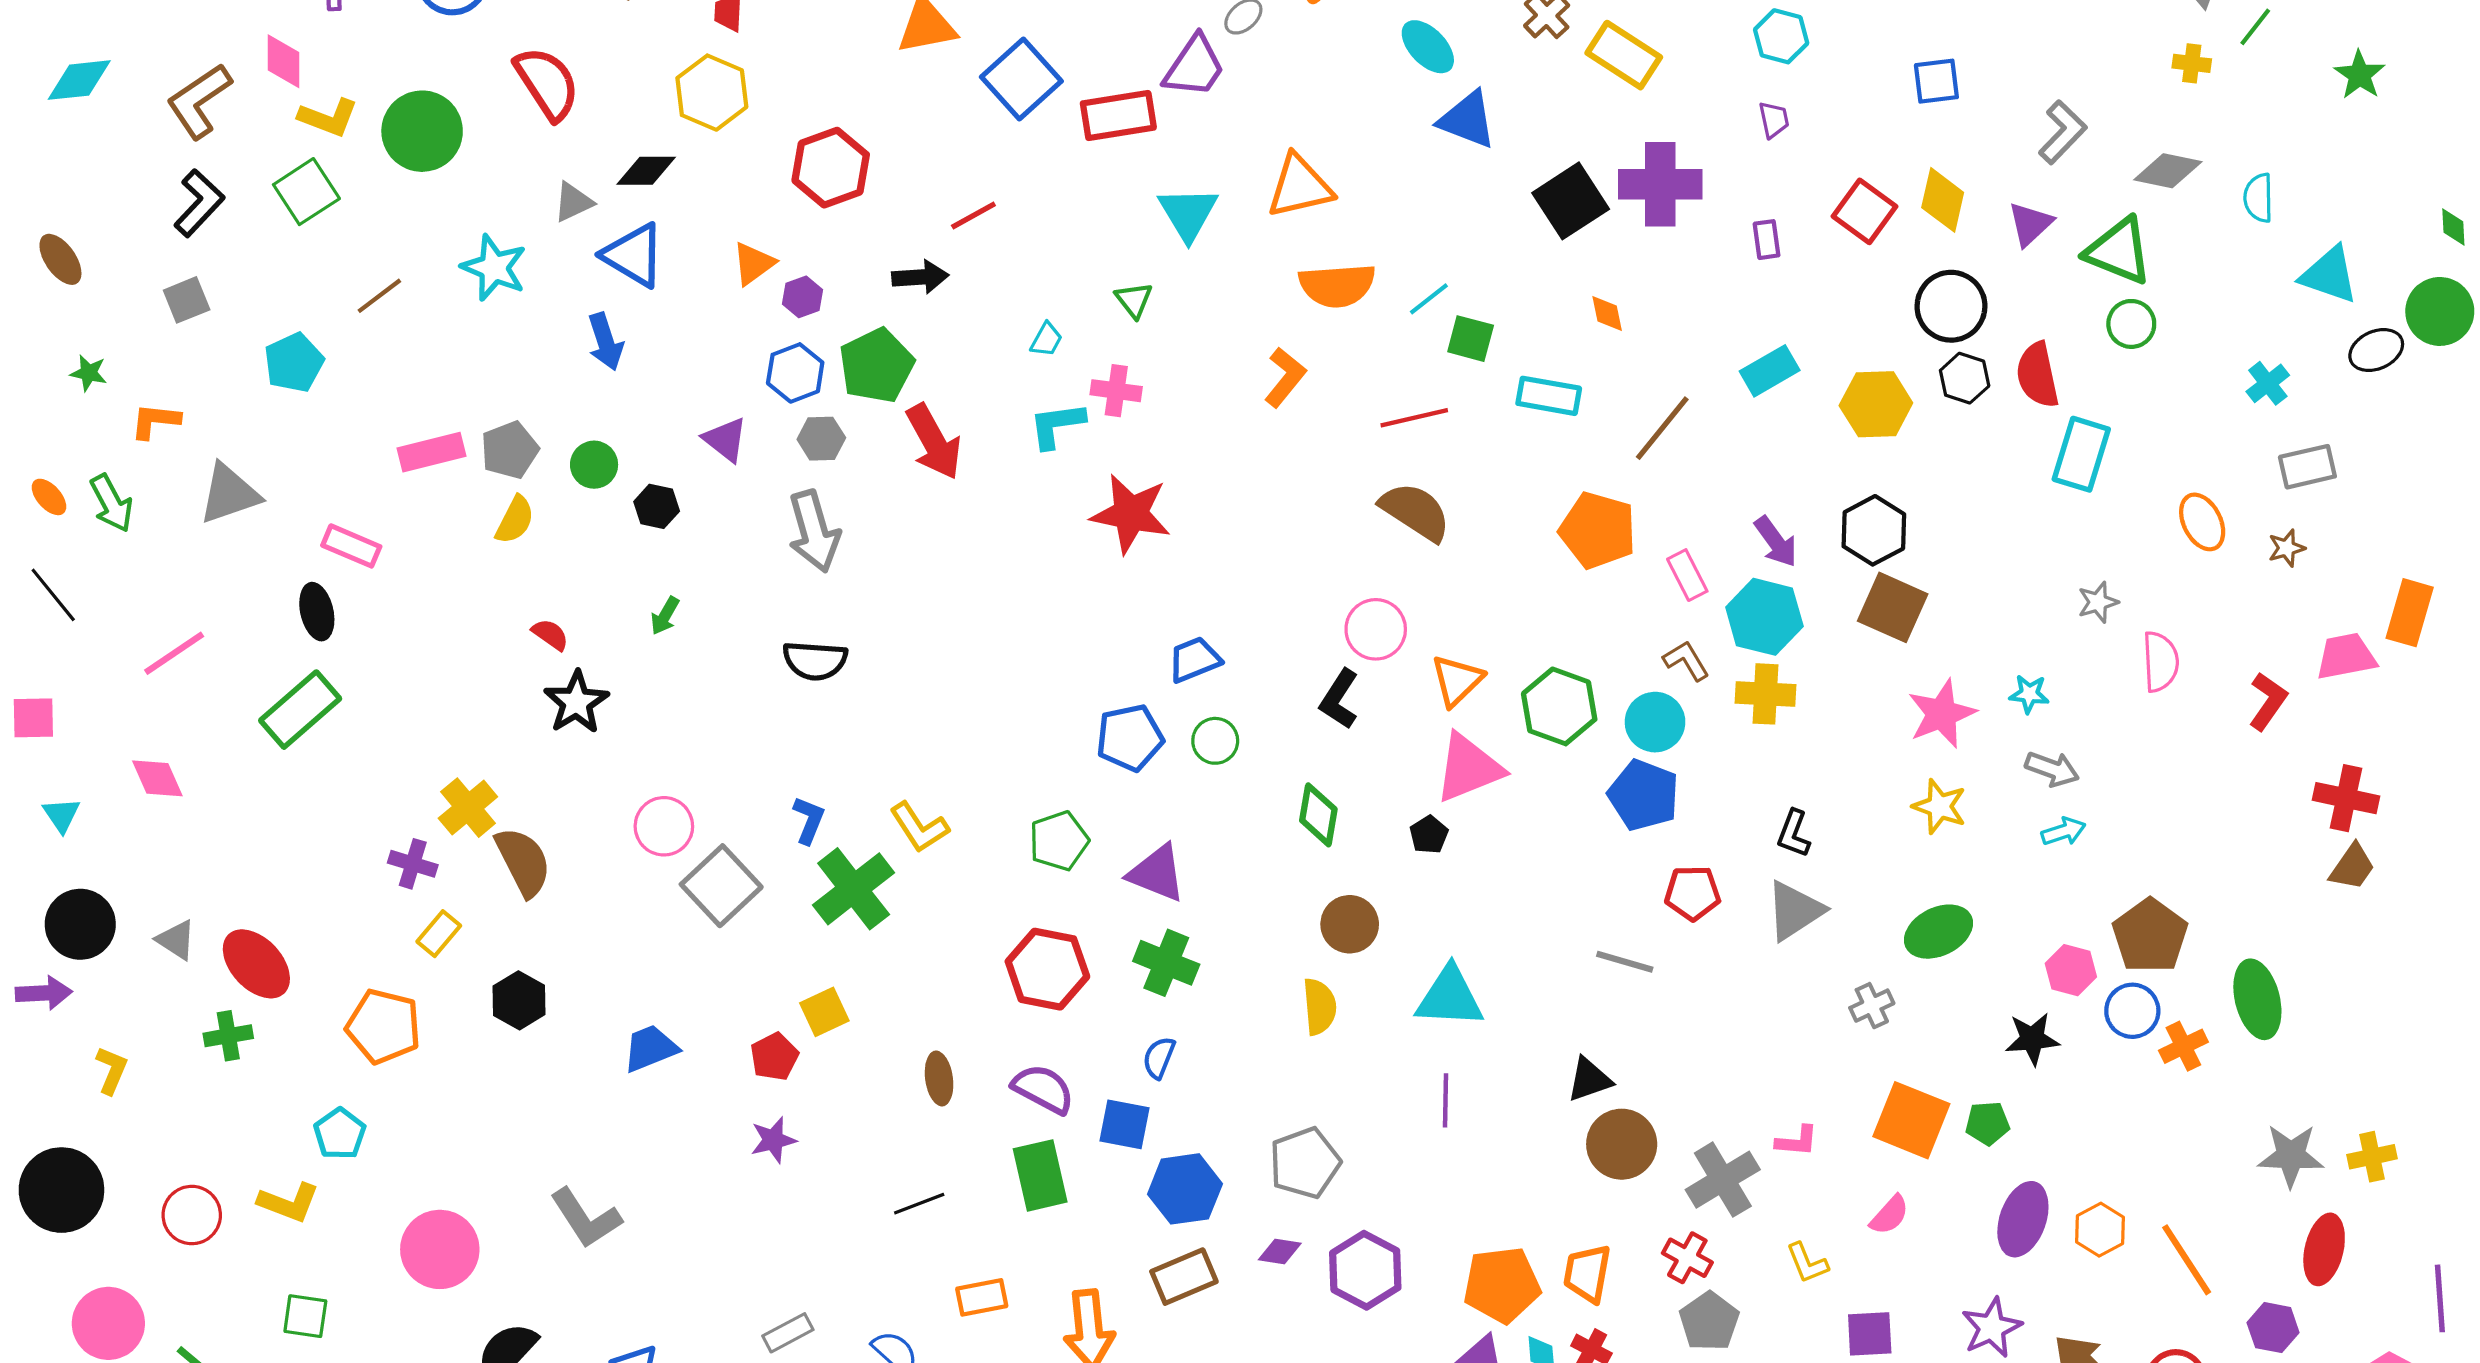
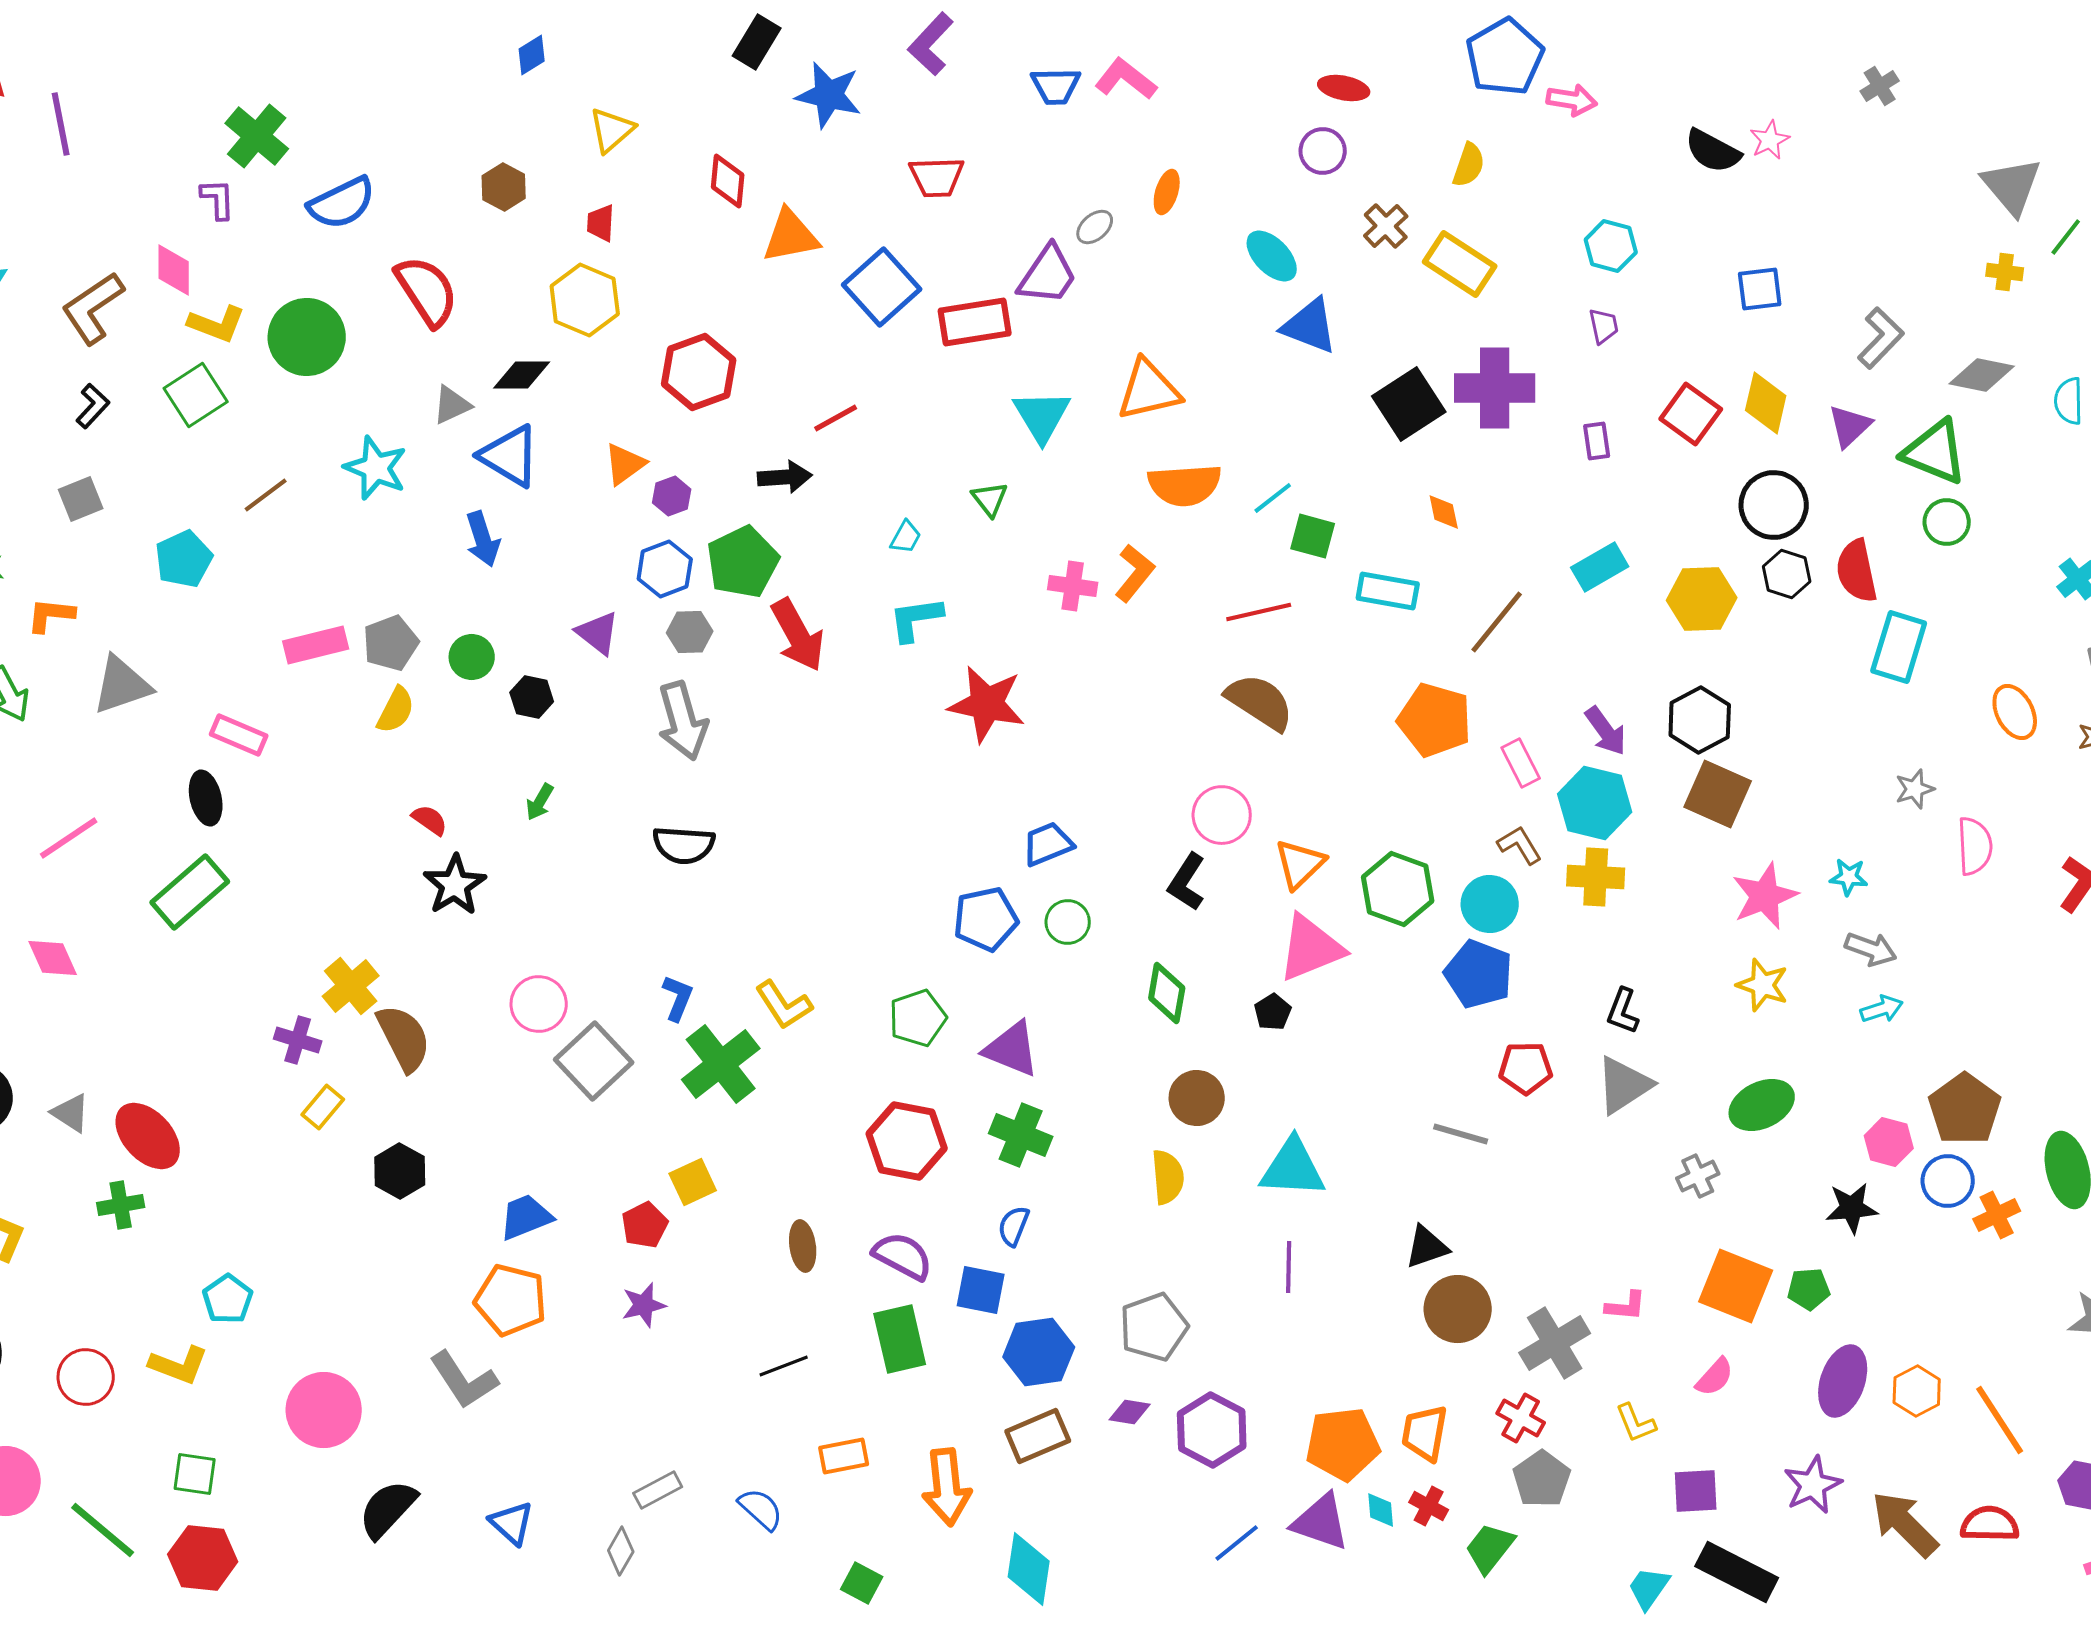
black L-shape: (199, 203) -> (93, 406), size x0.7
pink cross: (1116, 391) -> (1073, 586), moved
orange pentagon: (384, 1026) -> (511, 1300), moved

